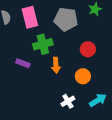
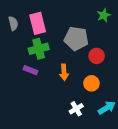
gray pentagon: (66, 19) -> (76, 39), moved
green cross: (43, 44) -> (39, 49), moved

